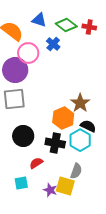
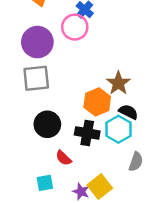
pink circle: (28, 53) -> (75, 27), moved
red semicircle: (36, 163) -> (64, 158), turned -104
gray semicircle: (76, 171) -> (136, 162), moved
yellow square: (65, 186) -> (100, 187), turned 36

